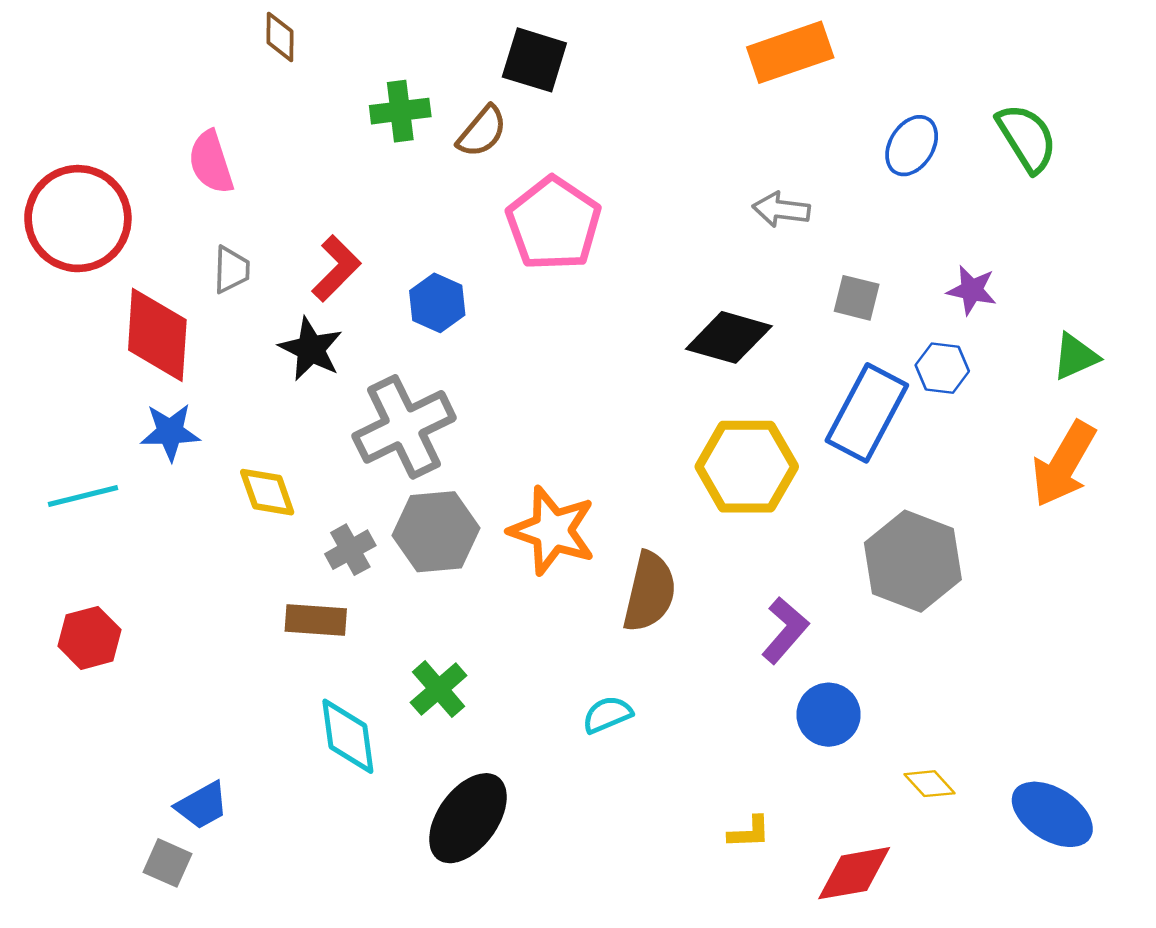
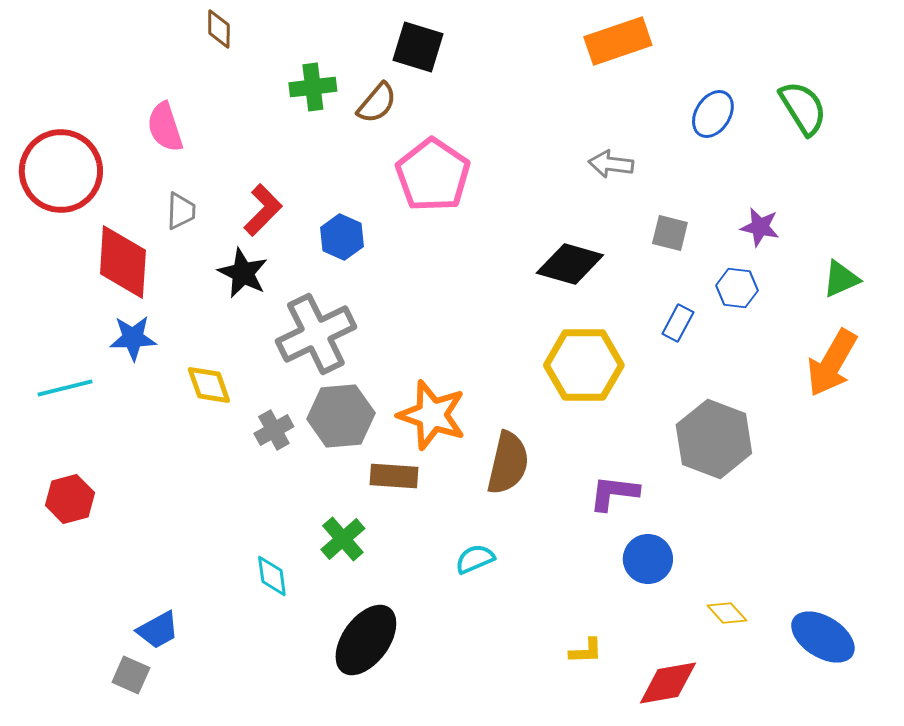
blue rectangle: (867, 413) -> (678, 323), size x0.5
brown rectangle: (316, 620) -> (394, 476), moved
purple L-shape: (785, 630) -> (614, 493), turned -124
cyan diamond: (348, 736) -> (272, 576), size x0.7

